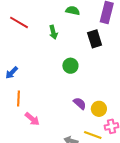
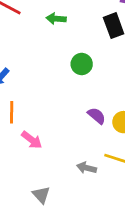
green arrow: (53, 32) -> (56, 19), turned 112

